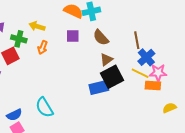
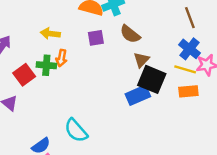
green cross: (19, 39) -> (46, 65), moved
brown line: (137, 40) -> (190, 18), moved
black square: (112, 77) -> (152, 79), turned -30
orange rectangle: (153, 86) -> (188, 91), moved

